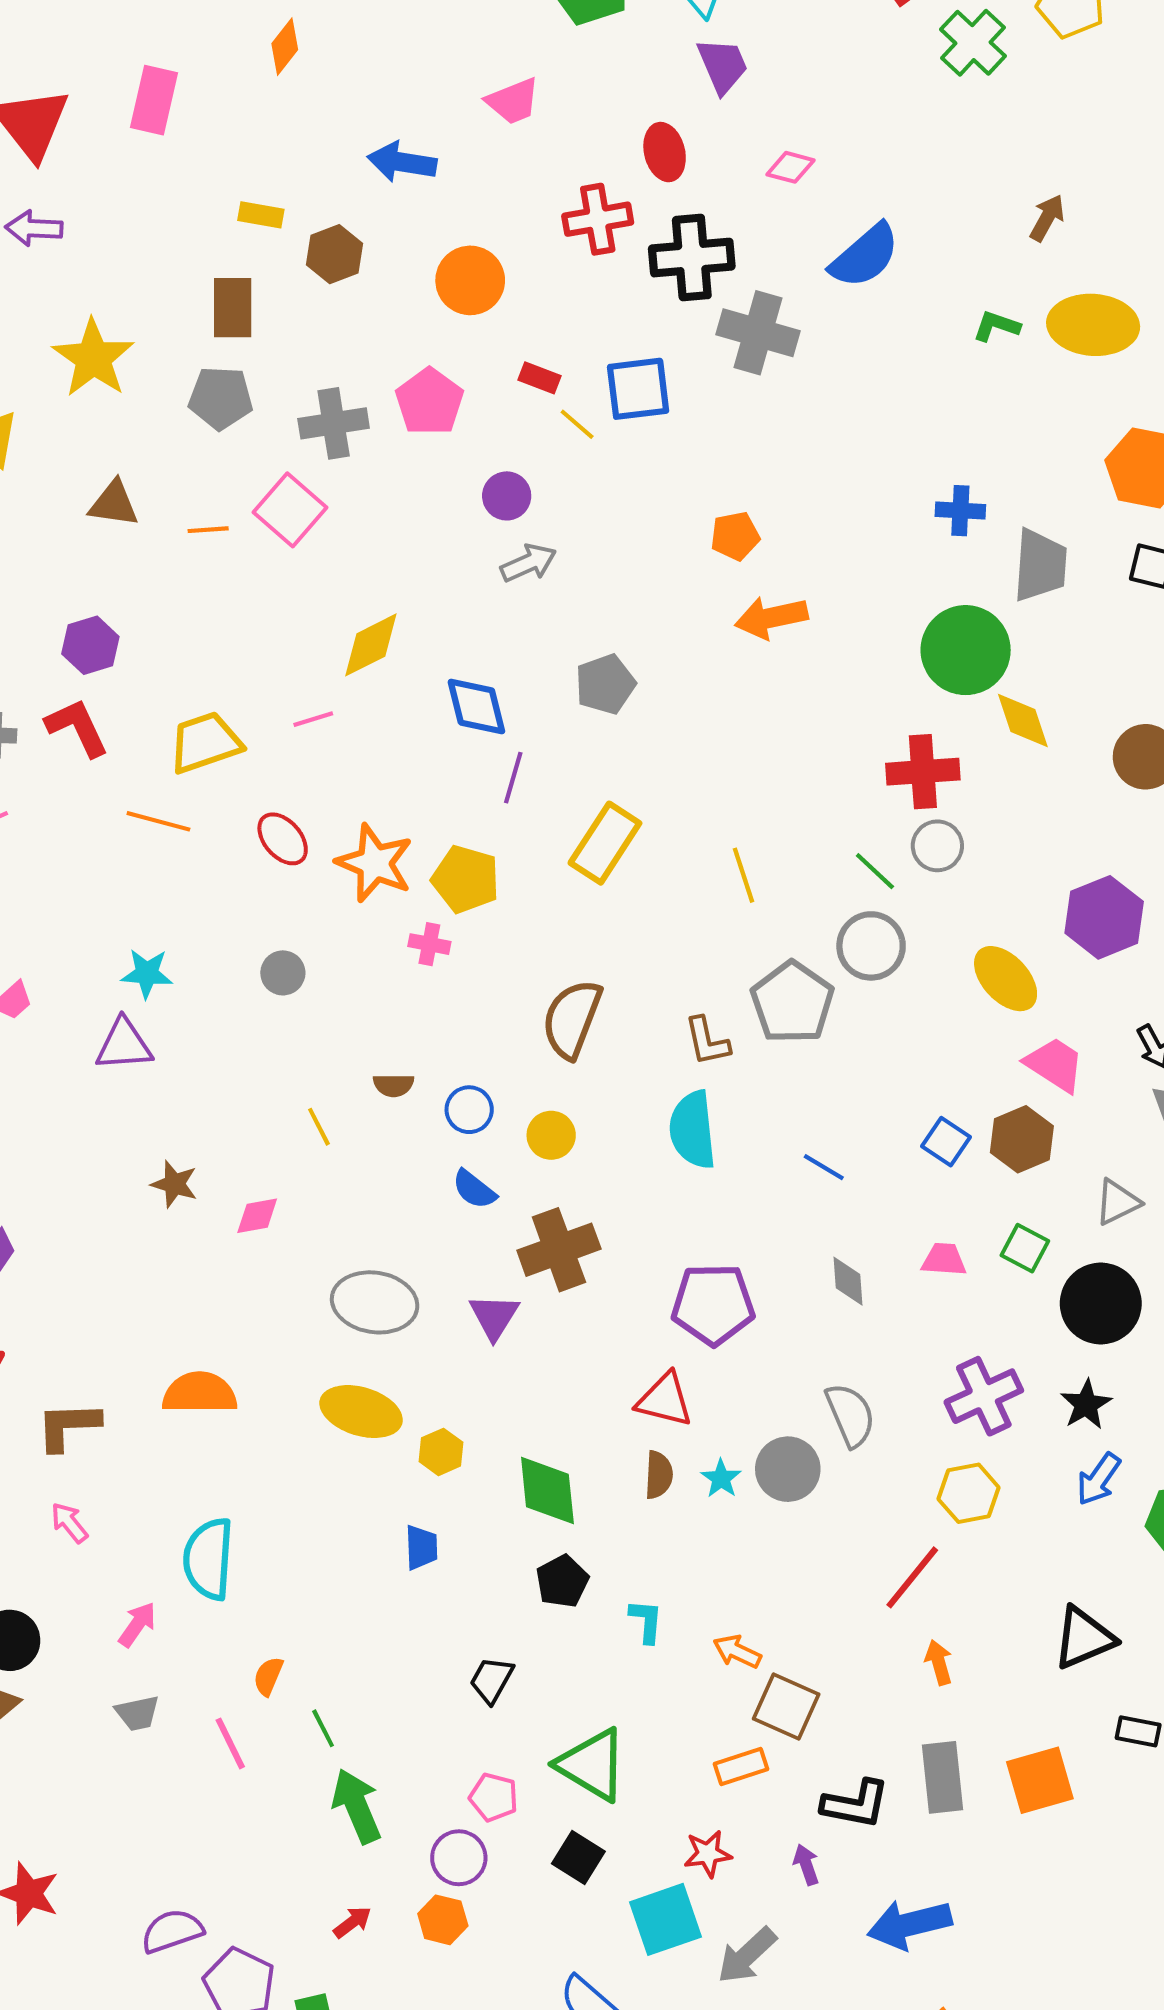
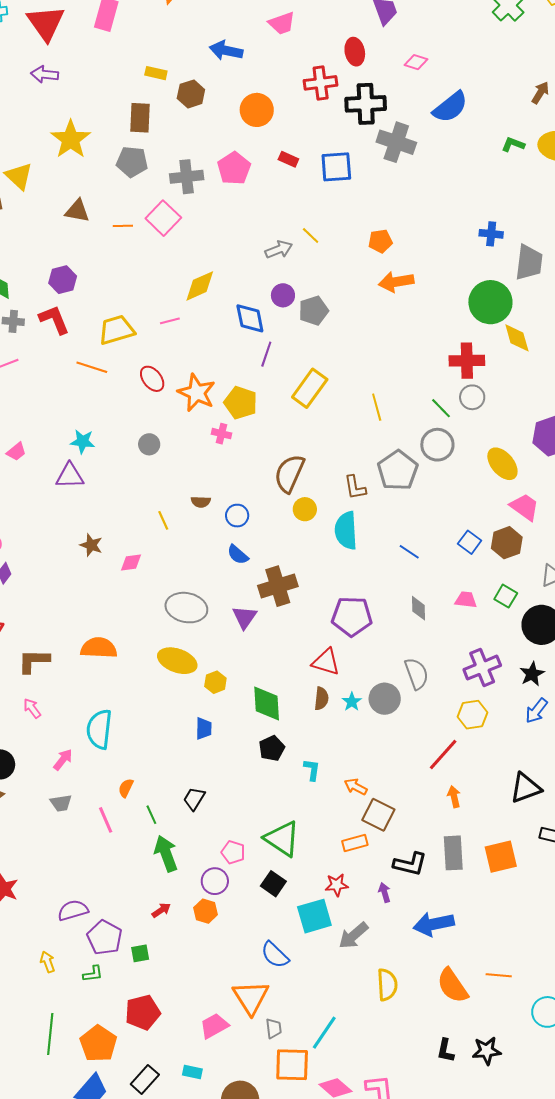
yellow line: (577, 424) -> (311, 236), moved
purple circle: (507, 496) -> (283, 295), moved
yellow circle: (551, 1135) -> (305, 509), moved
black trapezoid: (492, 1680) -> (194, 799), moved

